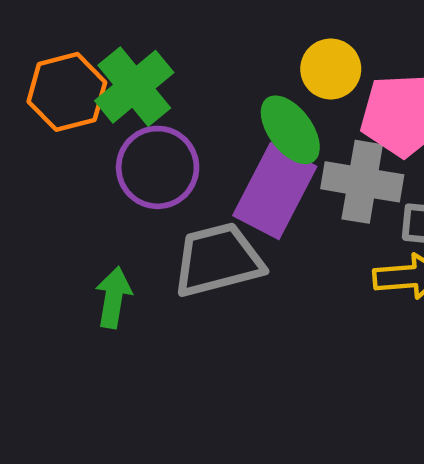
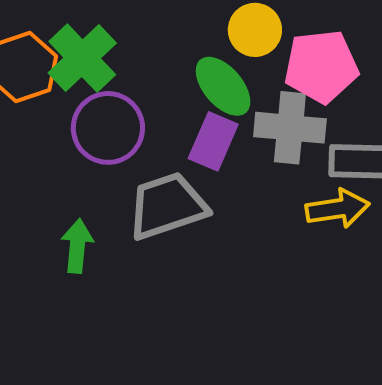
purple rectangle: (275, 191) -> (213, 141), size x0.7

